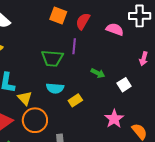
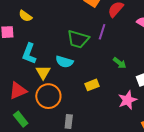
cyan semicircle: (55, 88) -> (64, 62), moved
pink star: (114, 119) -> (127, 100), moved

